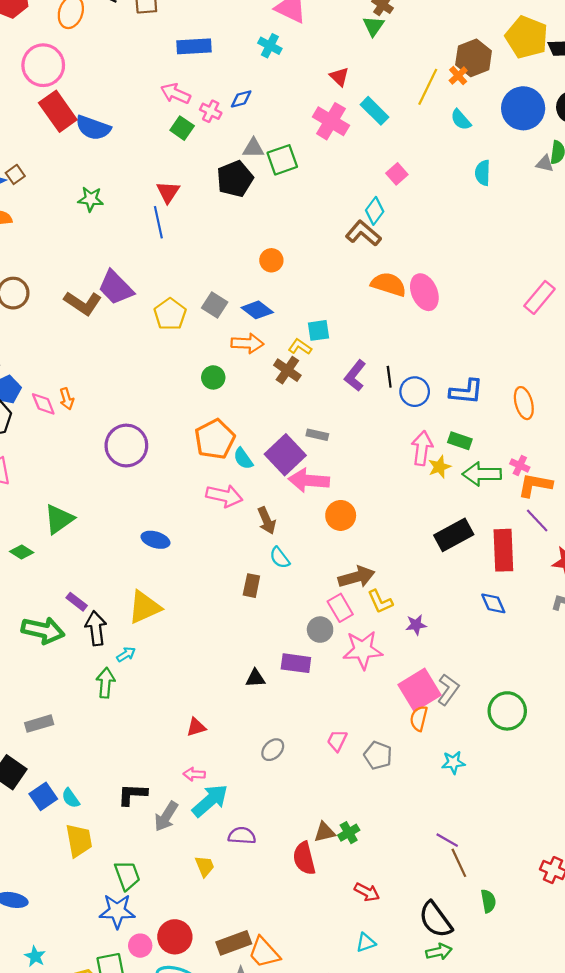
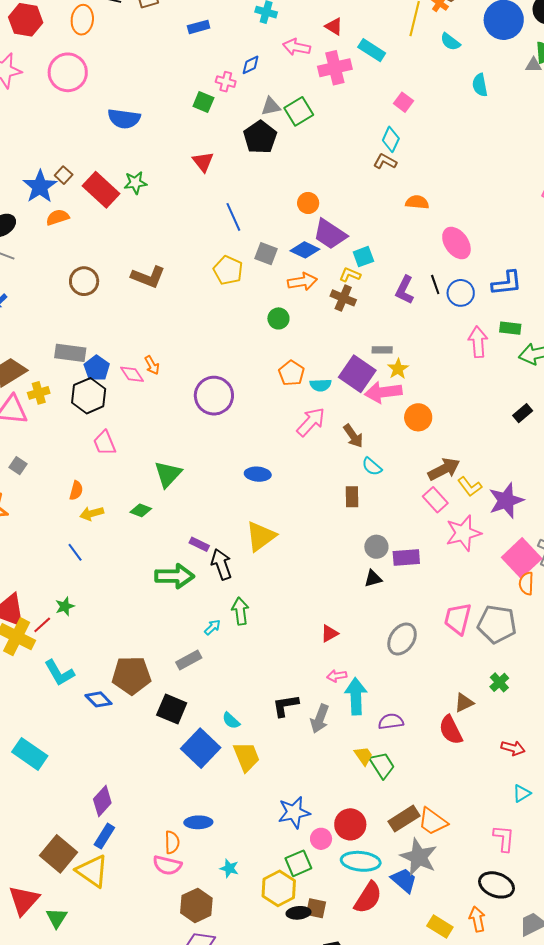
blue rectangle: (194, 46) -> (199, 27), size x0.7
pink arrow: (176, 94) -> (296, 47), moved
red rectangle: (58, 111) -> (101, 190), moved
pink cross: (331, 121) -> (335, 68), turned -32
blue line: (158, 222) -> (233, 217), moved
brown L-shape: (363, 233) -> (385, 161), size x0.7
orange semicircle: (389, 284) -> (417, 202), size x0.7
purple trapezoid: (116, 288) -> (330, 234), moved
pink ellipse: (424, 292) -> (456, 243), moved
orange pentagon: (215, 439) -> (292, 373), size x0.7
cyan semicircle: (243, 459) -> (321, 385), turned -45
yellow star: (439, 467) -> (398, 369), moved
pink arrow: (224, 496) -> (311, 422), turned -48
black rectangle: (454, 535) -> (523, 413), size x0.6
purple star: (416, 625) -> (506, 501), size x1.8
gray circle: (320, 630) -> (376, 547), moved
cyan arrow: (126, 654) -> (212, 627), moved
pink trapezoid: (337, 741) -> (458, 619), size x1.6
gray ellipse: (273, 750) -> (402, 639), size x1.5
gray pentagon: (378, 755) -> (497, 624), size x1.5
blue square: (43, 796) -> (201, 748), moved, size x1.5
cyan arrow: (210, 801) -> (356, 696), turned -39
green cross: (349, 833) -> (499, 682), moved
green trapezoid: (127, 875) -> (382, 765), moved

